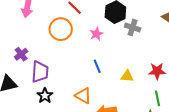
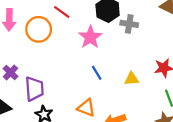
orange circle: (61, 29) -> (39, 29), moved
pink star: (96, 34) -> (90, 37), size x1.5

